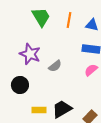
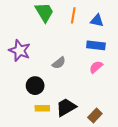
purple star: (30, 54) -> (20, 50), moved
black circle: (20, 85) -> (35, 86), moved

